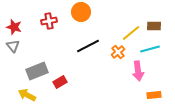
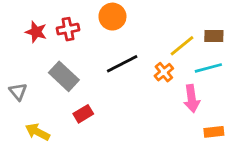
red star: (14, 27) -> (36, 32), moved
gray triangle: (13, 46) -> (18, 92), moved
gray rectangle: (37, 71) -> (64, 76), moved, turned 65

